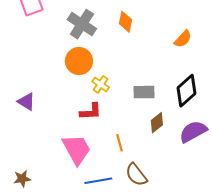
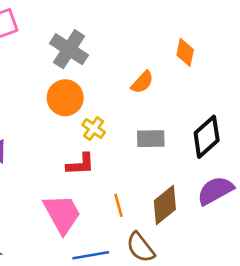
orange diamond: (125, 22) -> (185, 52), moved
orange semicircle: (183, 39) -> (142, 82), moved
brown diamond: (157, 123) -> (165, 205), moved, size x1.4

